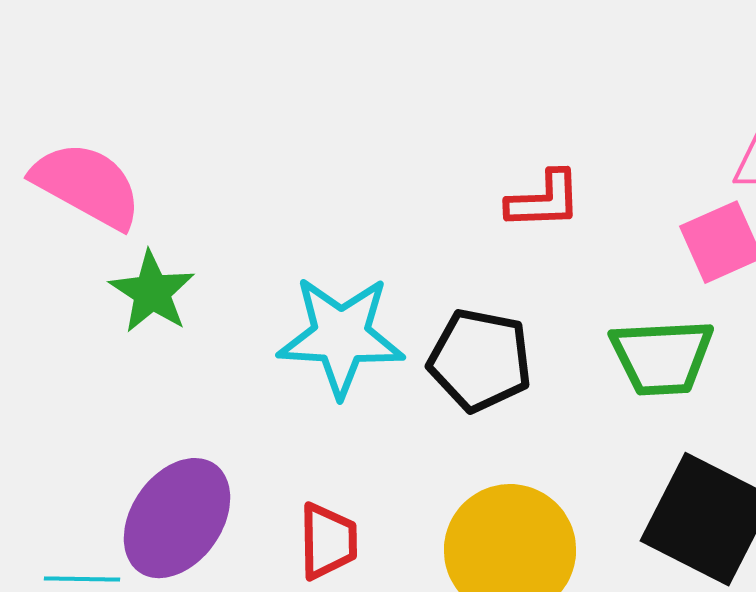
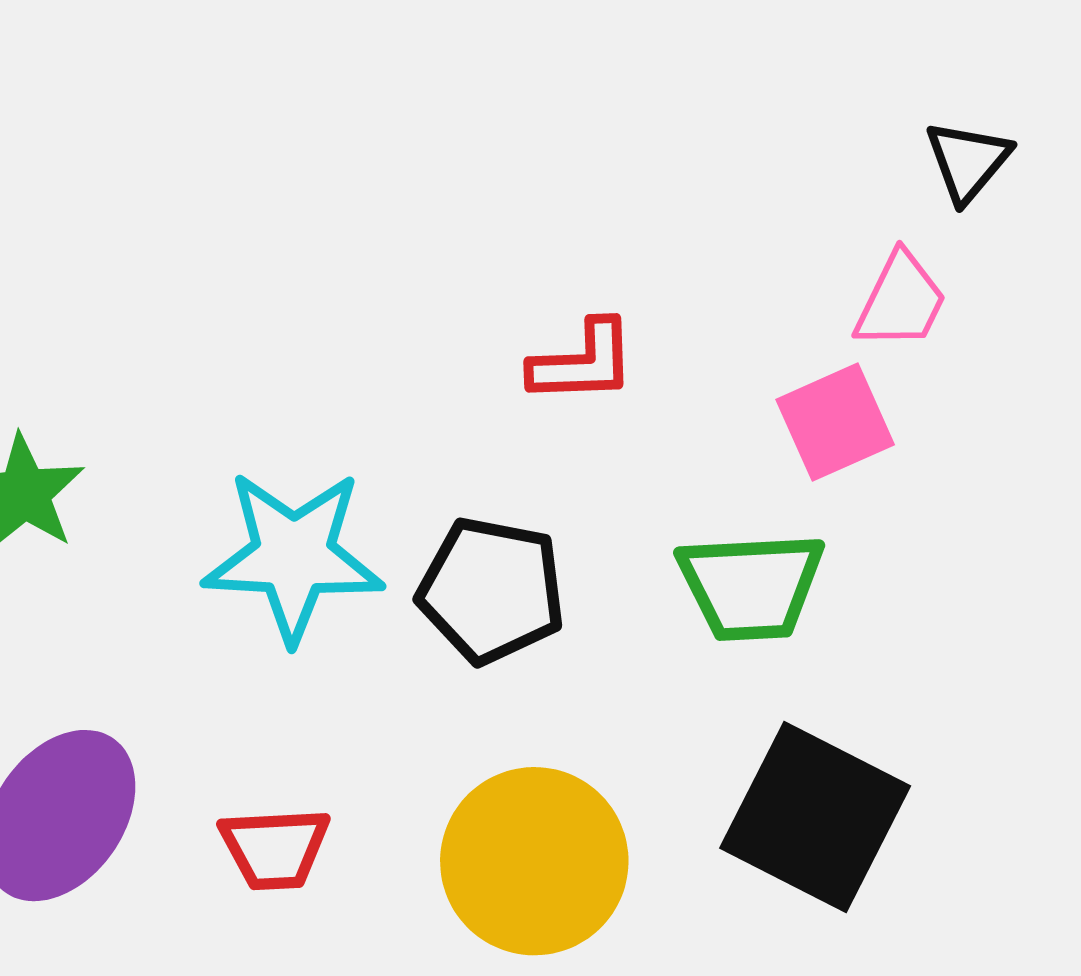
red trapezoid: (328, 541) -> (275, 848), turned 88

